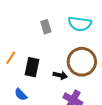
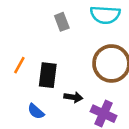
black arrow: (60, 75) -> (73, 97), moved

